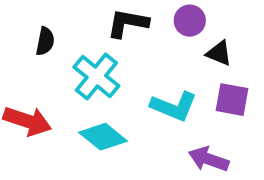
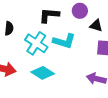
cyan L-shape: (174, 106) -> (64, 41), moved

